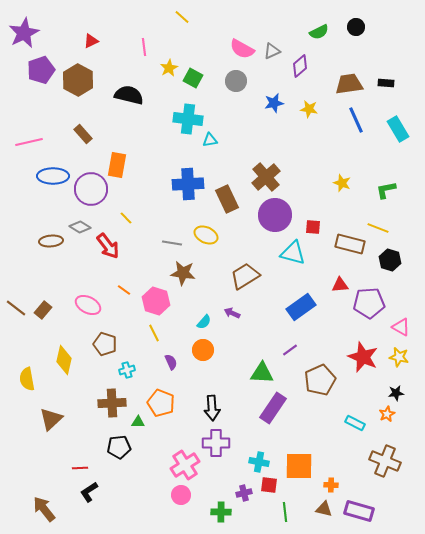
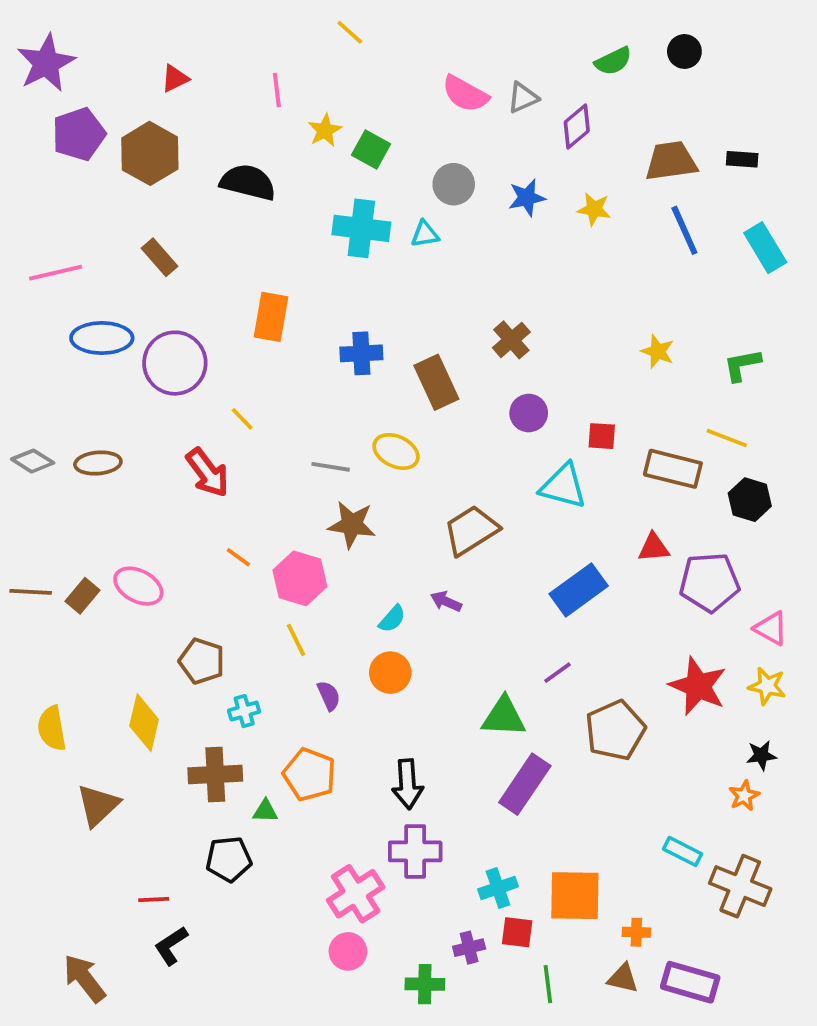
gray circle: (236, 81) -> (454, 184), moved
cyan triangle: (210, 140) -> (425, 234), moved
orange rectangle: (117, 165) -> (271, 317), moved
brown cross: (266, 177) -> (511, 340), size x0.7
blue cross: (188, 184) -> (361, 353), size x0.7
purple circle: (275, 215) -> (529, 413), size x0.6
gray diamond: (80, 227) -> (33, 461), moved
pink ellipse: (88, 305) -> (138, 586), moved
brown line: (16, 308) -> (31, 592), turned -35
yellow diamond: (64, 360) -> (144, 723), moved
cyan rectangle: (355, 423) -> (683, 851), moved
cyan cross: (259, 462) -> (498, 888), turned -30

